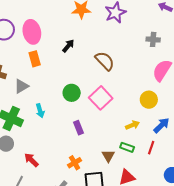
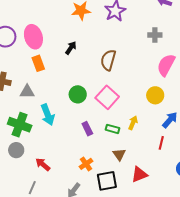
brown semicircle: (105, 61) -> (108, 60), turned -115
gray triangle: (21, 86) -> (27, 92), turned 35
cyan arrow: (40, 111) -> (48, 115), size x1.5
yellow arrow: (132, 125) -> (133, 123), moved, turned -40
green rectangle: (127, 147) -> (113, 129), moved

